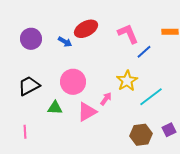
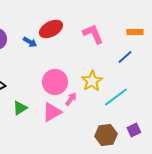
blue line: (144, 52) -> (125, 57), moved
pink circle: (73, 82) -> (55, 82), moved
green triangle: (55, 108) -> (20, 108), turned -35

